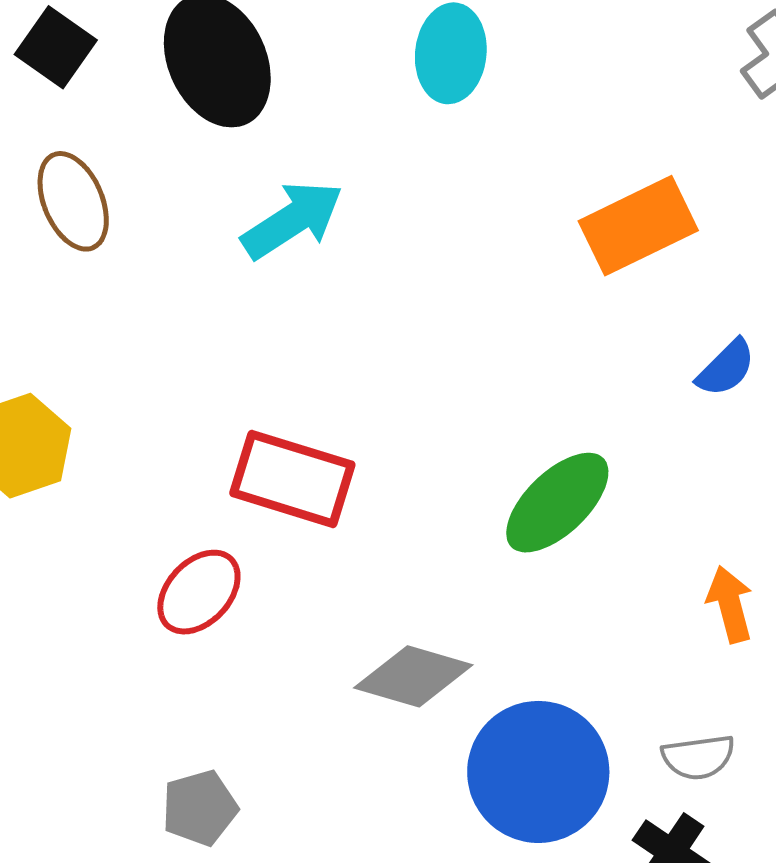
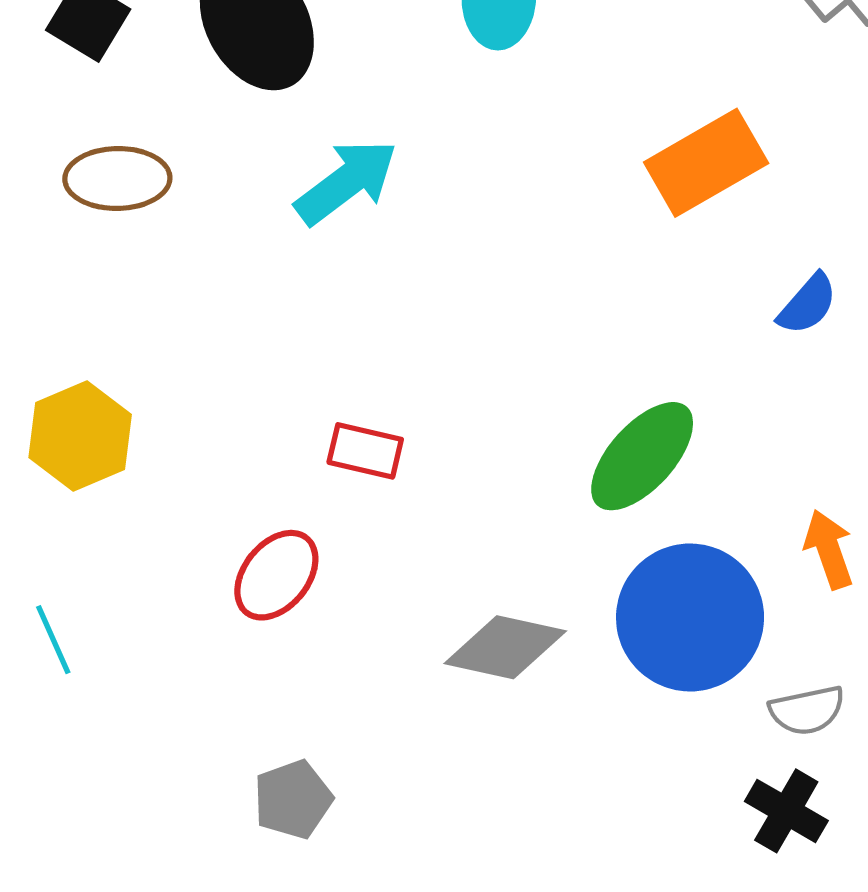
brown ellipse: (73, 201) -> (117, 178), turned -64
red rectangle: (292, 479) -> (365, 451), size x0.6
blue circle: (538, 772) -> (690, 617), moved

